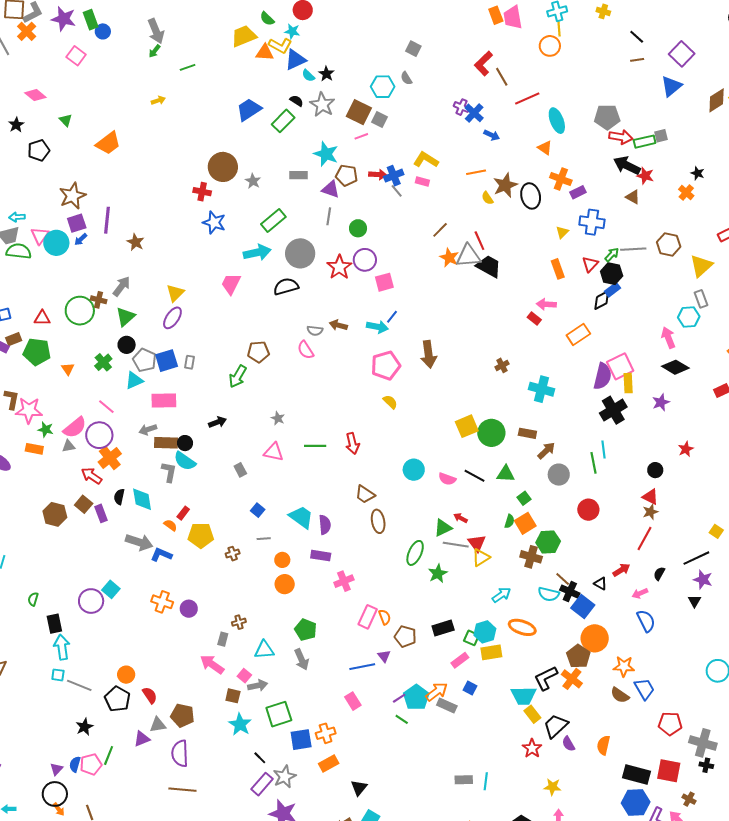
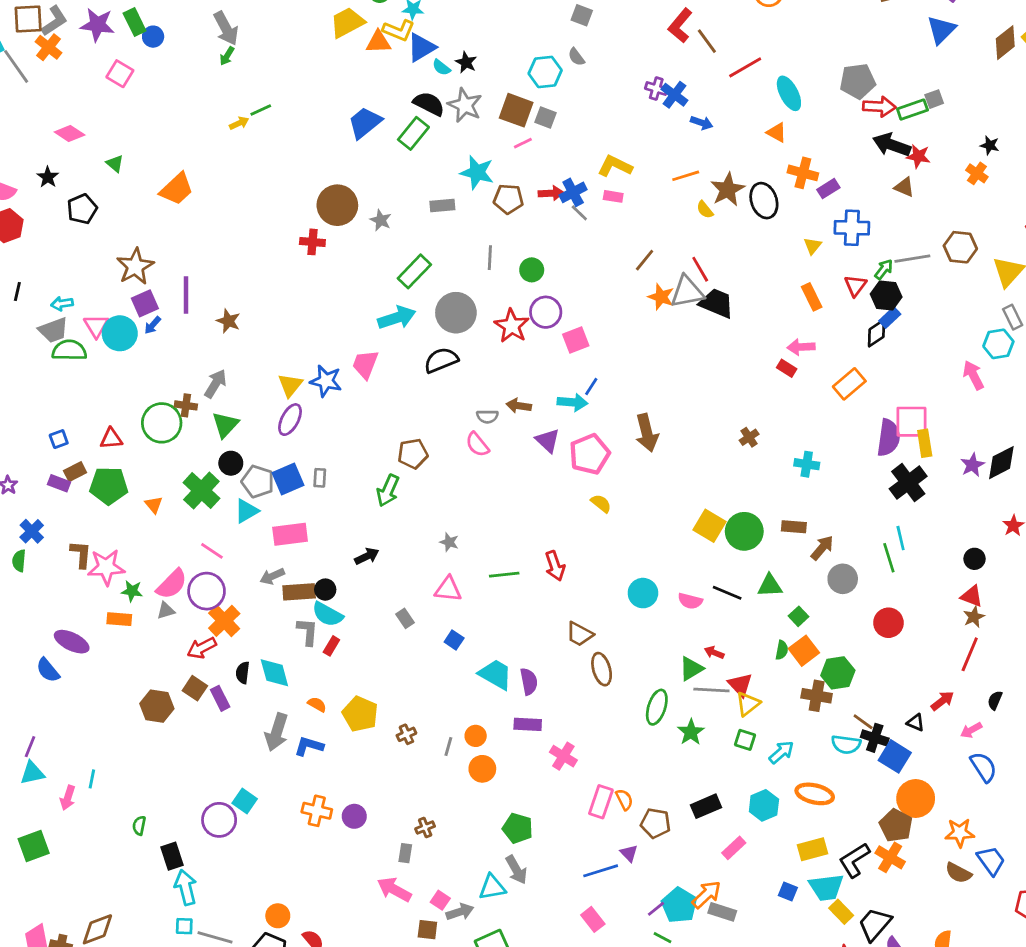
green line: (188, 67) -> (261, 110), moved
black semicircle: (297, 101) -> (429, 104), size x1.6
purple triangle: (331, 189) -> (548, 441), moved, turned 30
blue star: (214, 222) -> (326, 381), moved
green cross: (103, 362) -> (201, 490), size x1.5
pink square: (620, 366) -> (911, 422), turned 32
black diamond: (675, 367) -> (1001, 463), moved, turned -52
cyan cross: (541, 389) -> (807, 464), size x0.7
yellow square: (467, 426) -> (710, 526), turned -30
red arrow: (92, 476) -> (202, 648), turned -55
blue square: (258, 510) -> (454, 640), moved
red rectangle: (183, 513) -> (331, 646), moved
yellow pentagon: (201, 535) -> (360, 714), turned 30
gray line: (264, 539) -> (448, 747), moved, turned -64
gray arrow: (139, 542) -> (277, 732), turned 96
pink cross: (344, 581) -> (563, 756), turned -30
green square: (471, 638) -> (745, 740), moved
cyan triangle: (264, 650) -> (492, 887), moved
yellow rectangle: (491, 652) -> (813, 849), moved
blue square: (470, 688) -> (788, 892), moved

